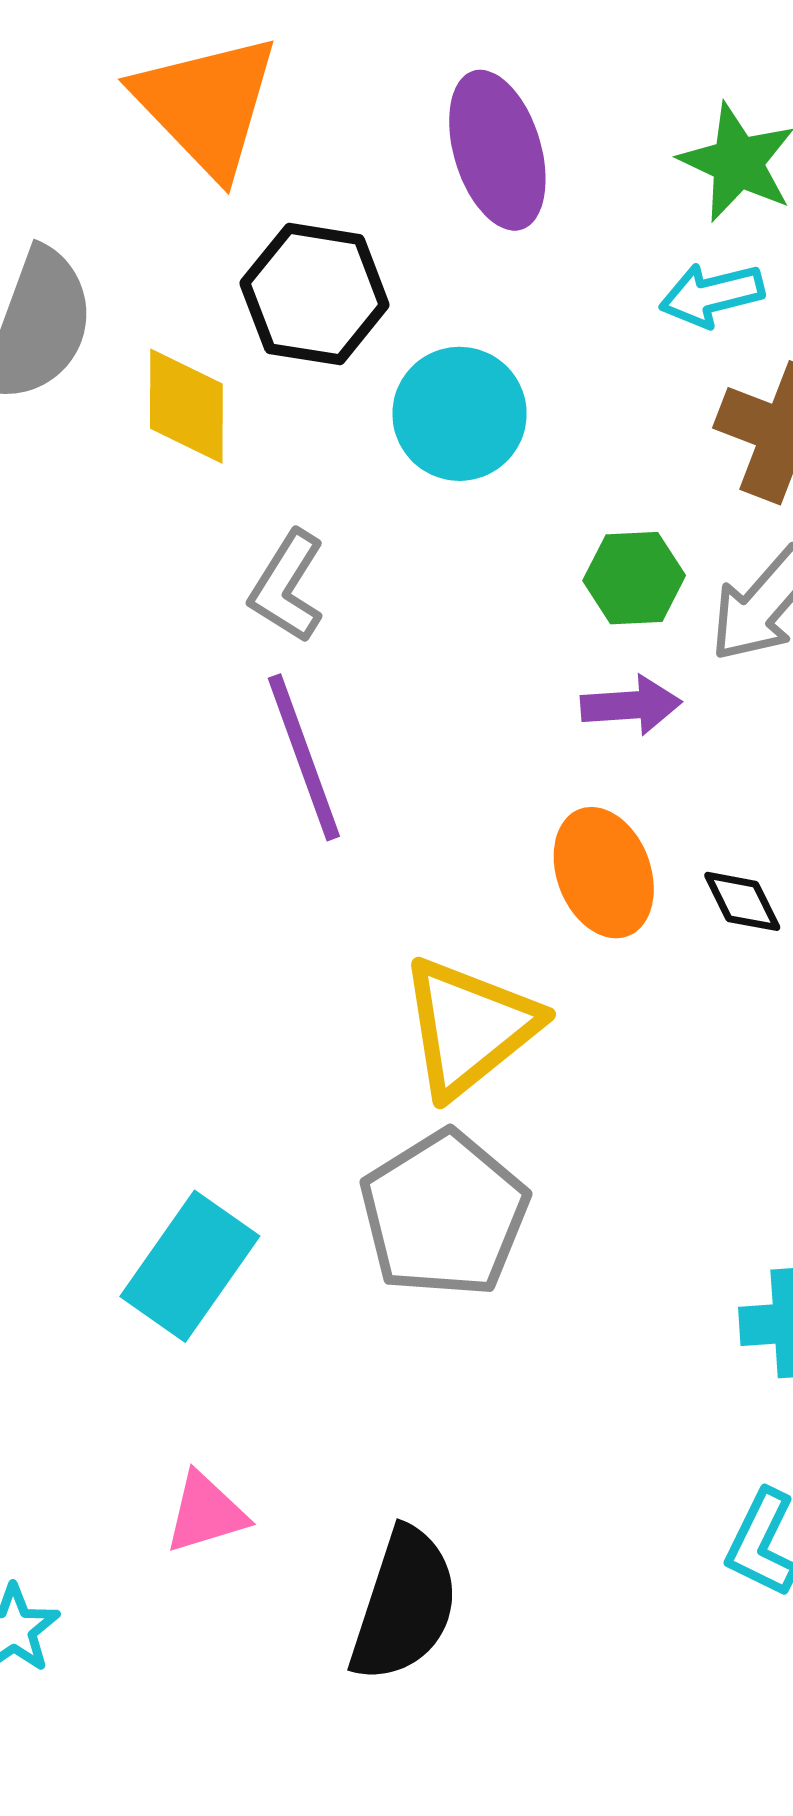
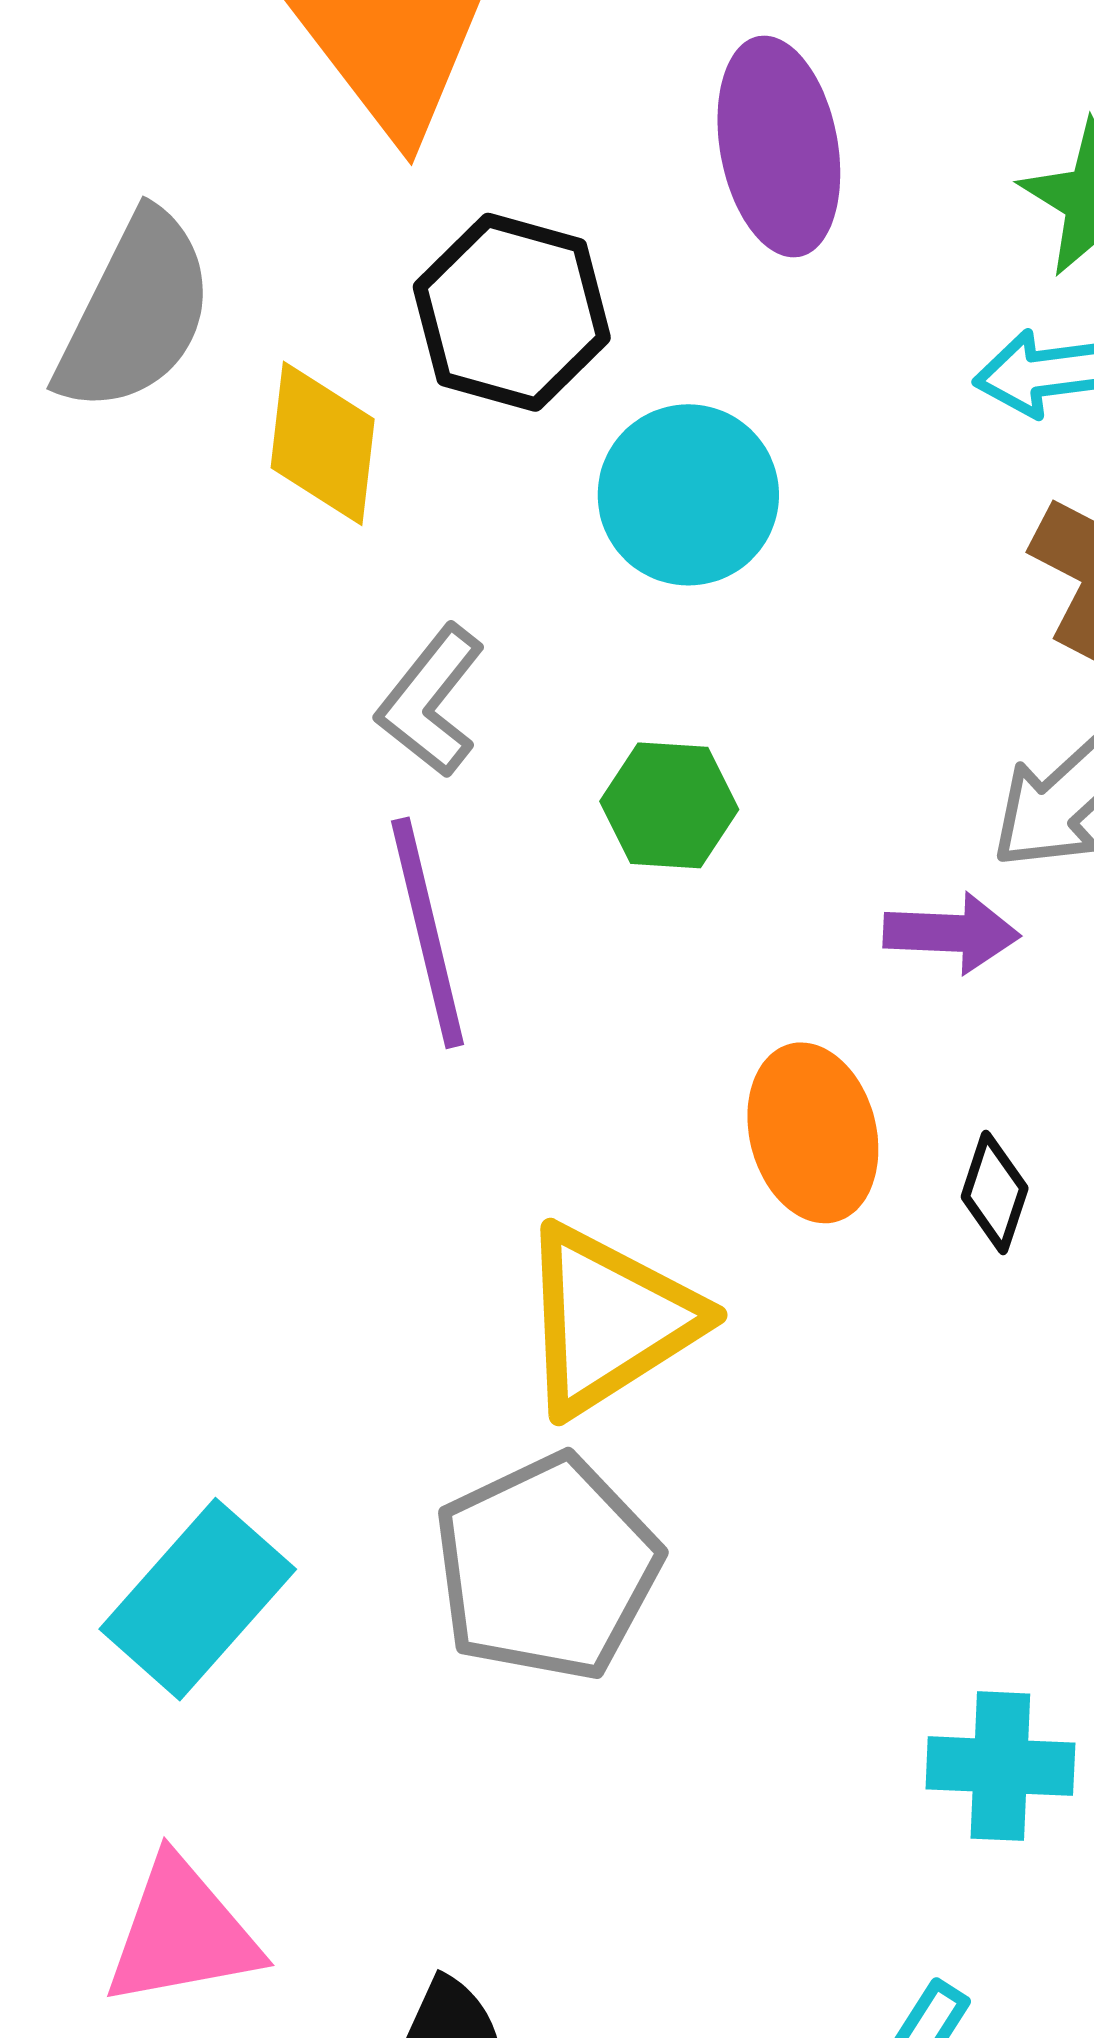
green hexagon: (634, 578) -> (669, 805), moved
purple arrow: (631, 705) -> (952, 933), moved
black diamond: (742, 901) -> (995, 1192), turned 38
pink triangle: (206, 1513) -> (182, 1933), size x1.4

